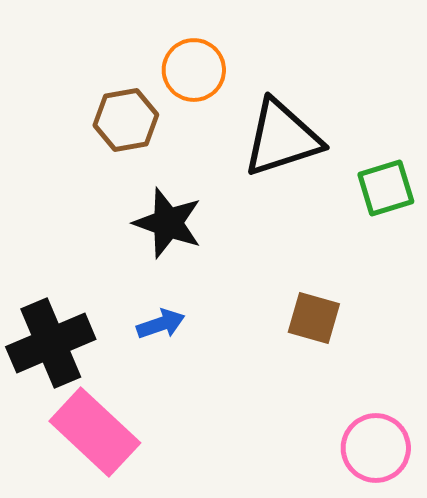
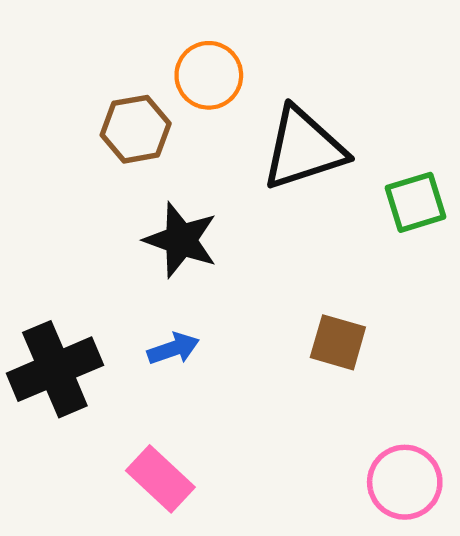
pink rectangle: (95, 432) -> (160, 479), moved, size x0.7

